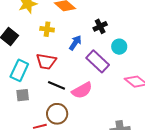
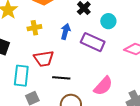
pink semicircle: (82, 90) -> (103, 86), moved

